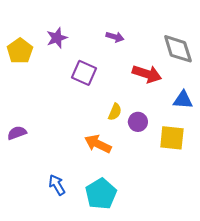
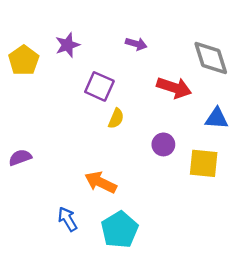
yellow semicircle: (115, 112) -> (116, 118), moved
orange arrow: (98, 144) -> (101, 182), moved

